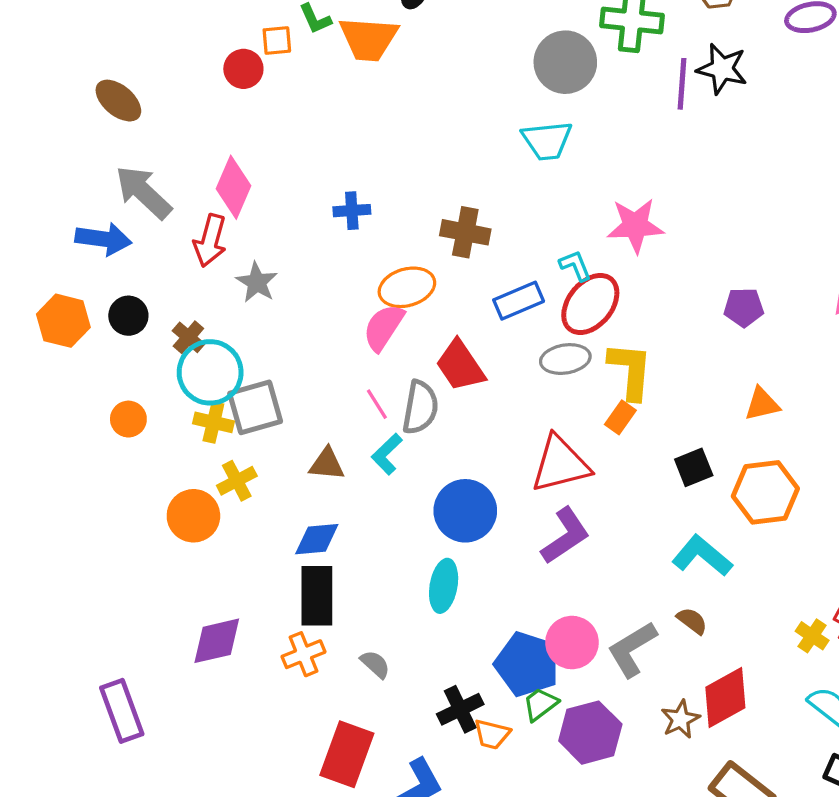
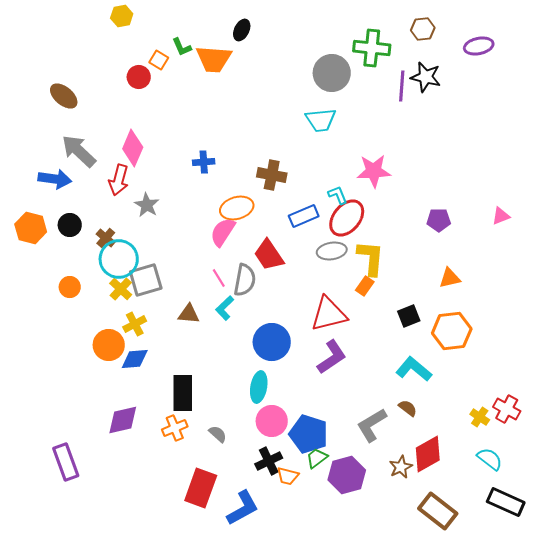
orange square: (277, 40) -> (159, 60), turned 36
yellow cross: (213, 422) -> (121, 289), turned 30
blue diamond: (317, 539) -> (135, 359), moved
pink circle: (572, 643) -> (272, 421), moved

